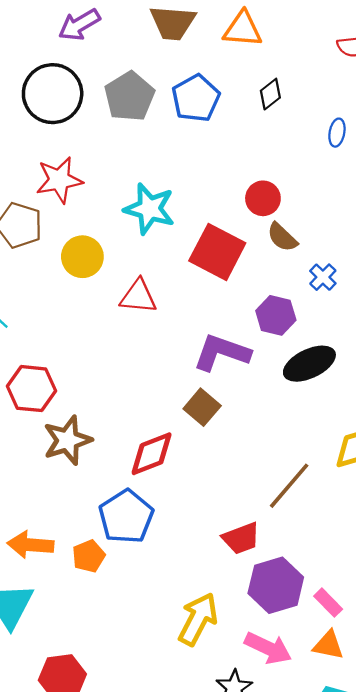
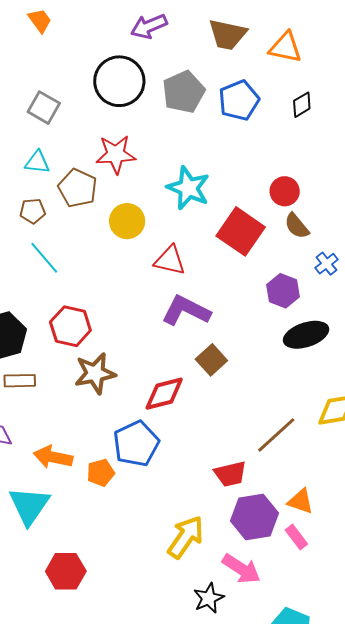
purple L-shape: (222, 353) -> (186, 311), moved
orange triangle: (328, 645) -> (301, 501), moved

